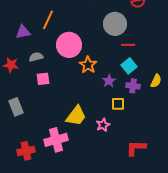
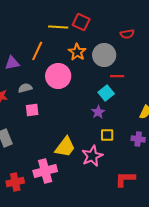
orange star: (88, 65) -> (77, 52), moved
cyan square: (129, 66) -> (106, 93), moved
purple cross: (133, 86) -> (138, 139), moved
pink star: (103, 125) -> (92, 156), size x1.5

